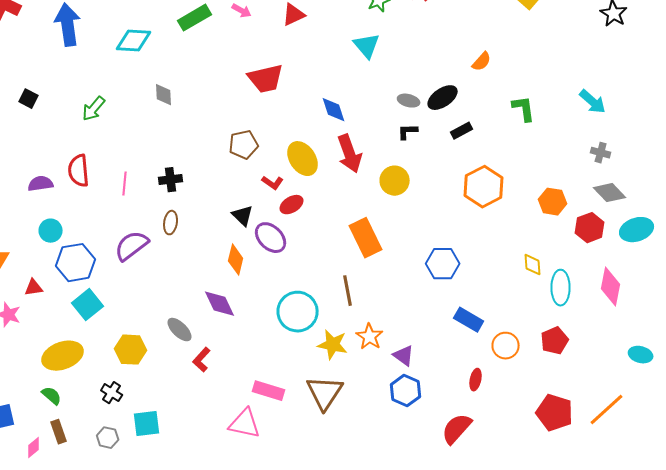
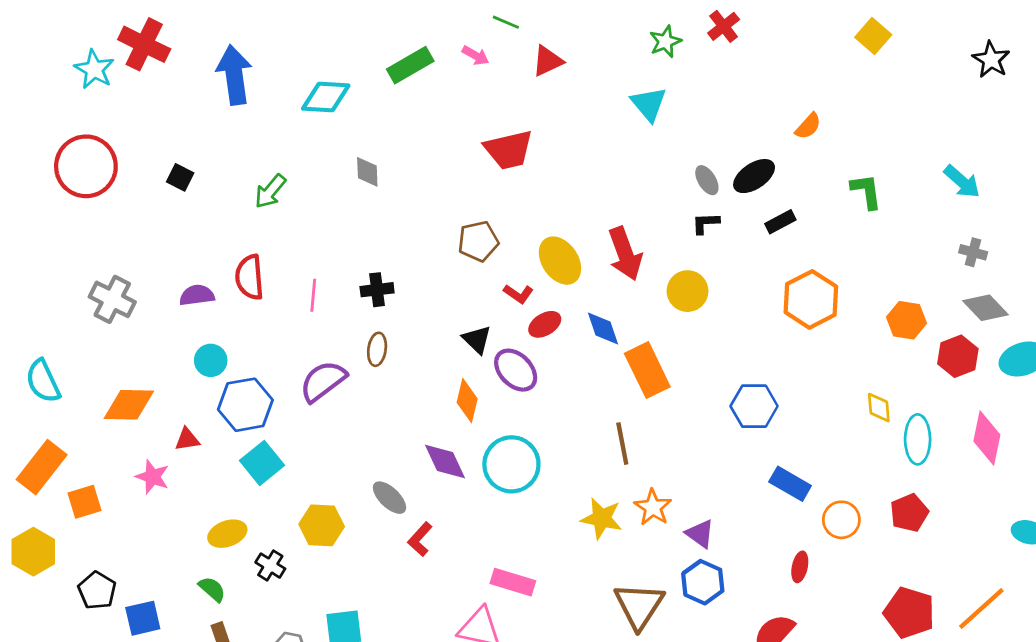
gray ellipse: (409, 101) -> (707, 180), turned 45
blue diamond: (334, 110) -> (603, 328), moved
cyan circle: (298, 312) -> (511, 464), moved
yellow ellipse: (63, 356) -> (227, 534), size x0.7
black cross: (112, 393) -> (270, 566), moved
brown triangle: (325, 393) -> (639, 606), moved

